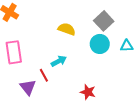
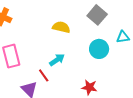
cyan circle: (100, 44) -> (99, 49), moved

